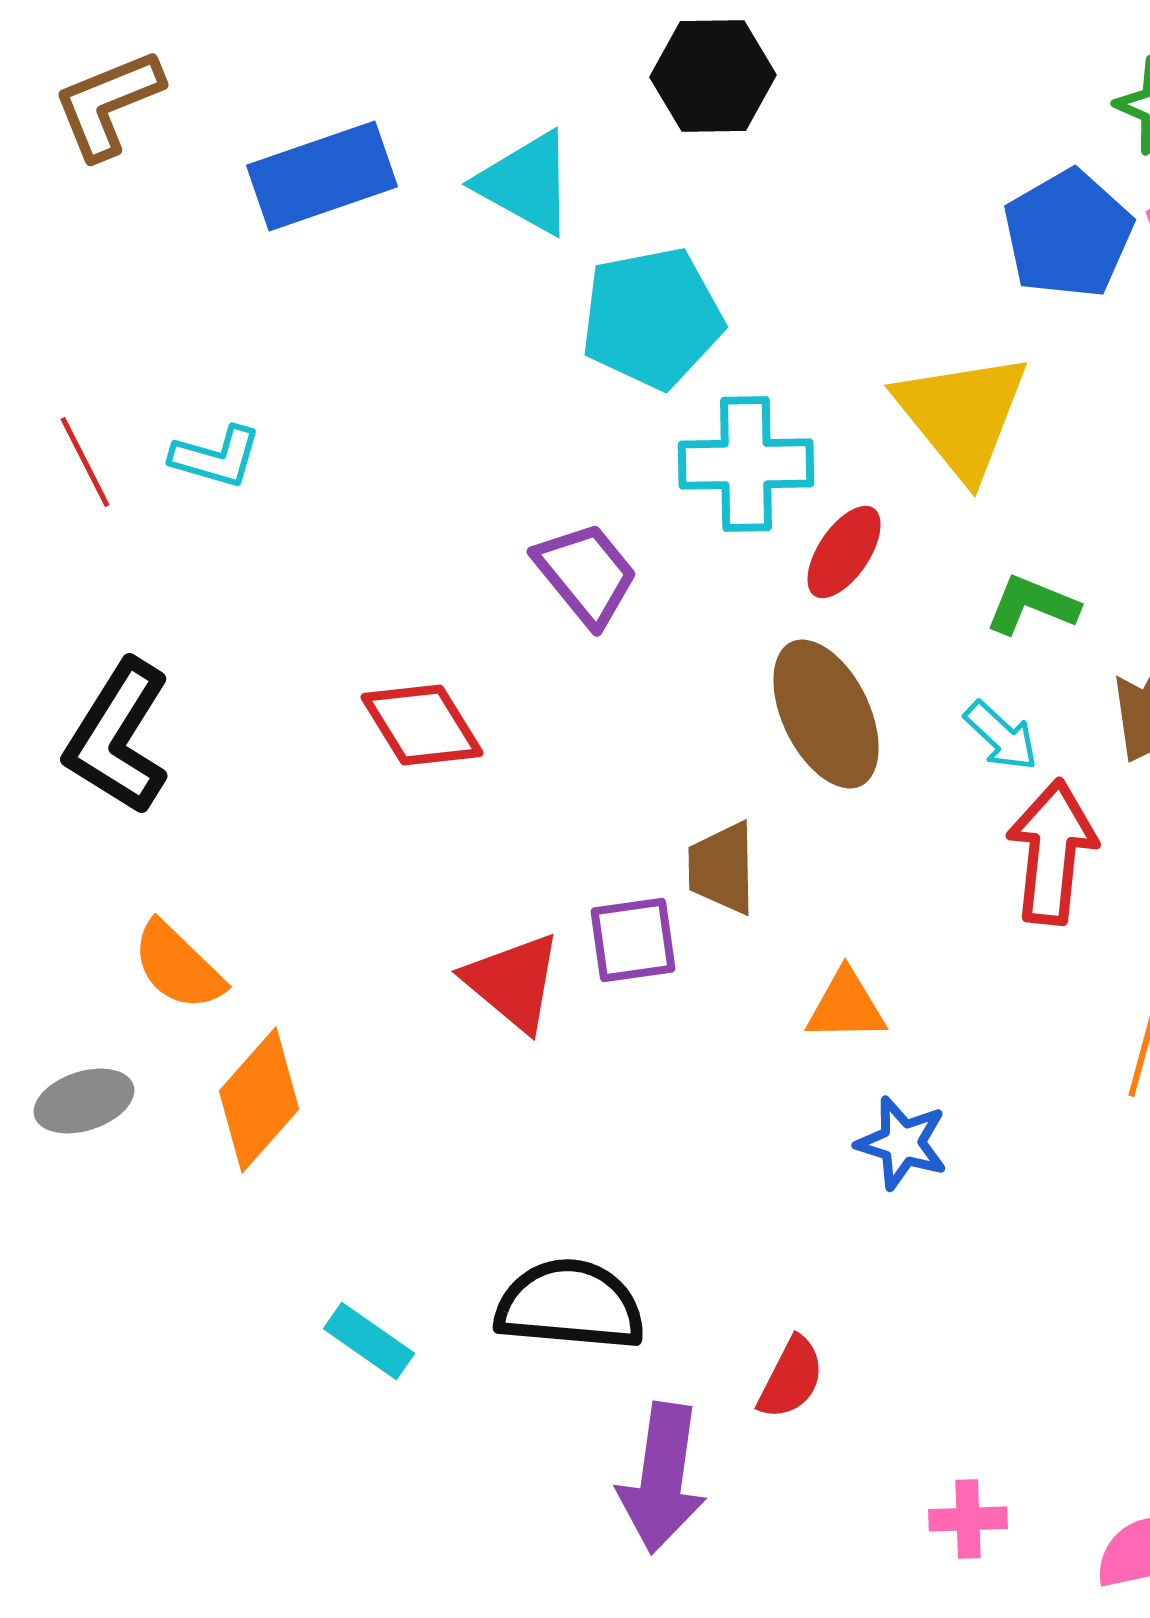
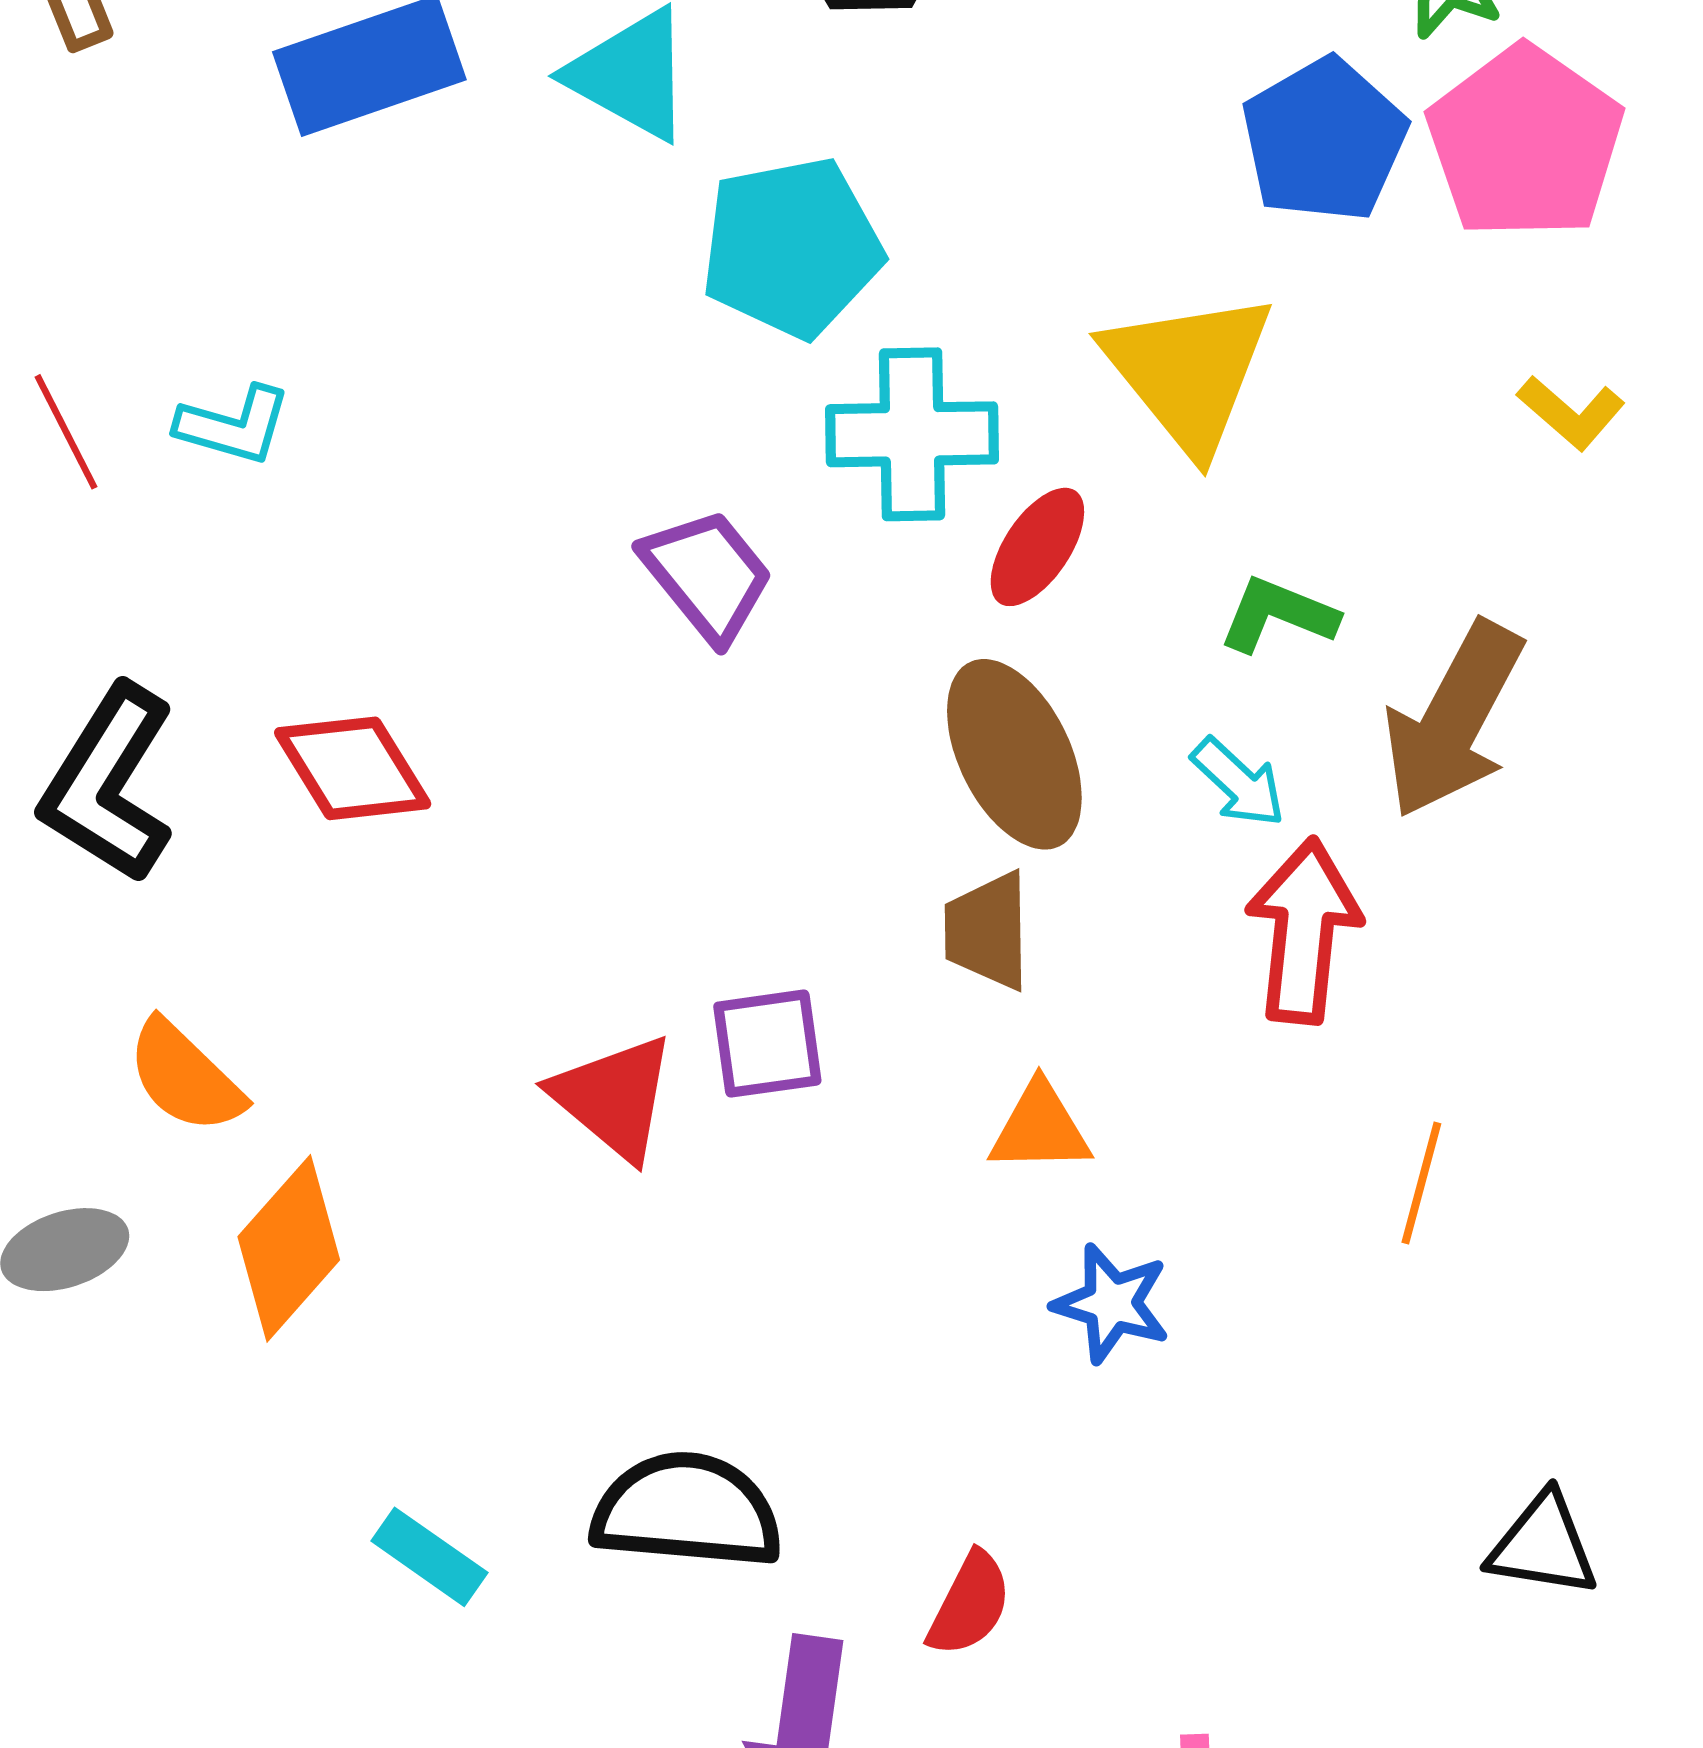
red diamond: (422, 725) -> (353, 768), moved
brown trapezoid: (722, 868) -> (988, 931), moved

